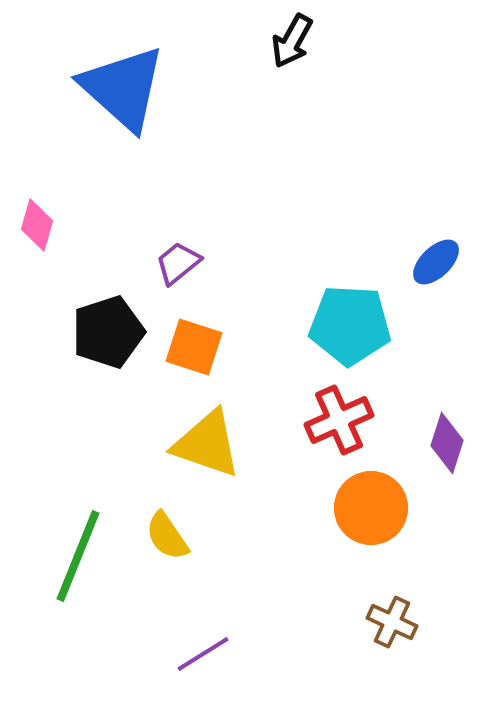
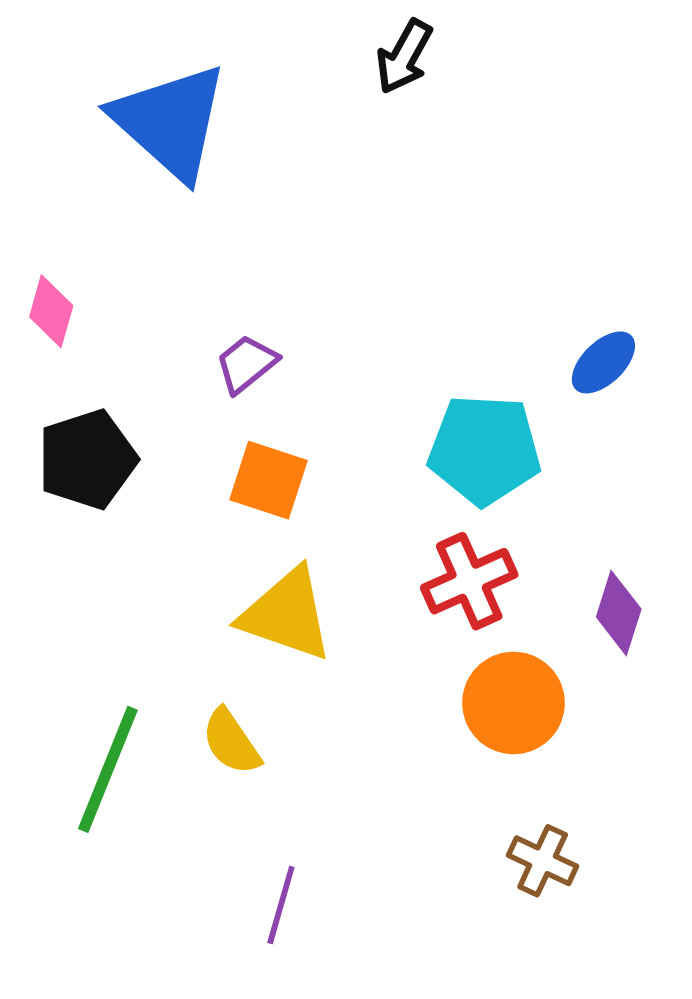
black pentagon: (108, 332) -> (87, 459), moved
purple line: (203, 654) -> (281, 905), turned -42

